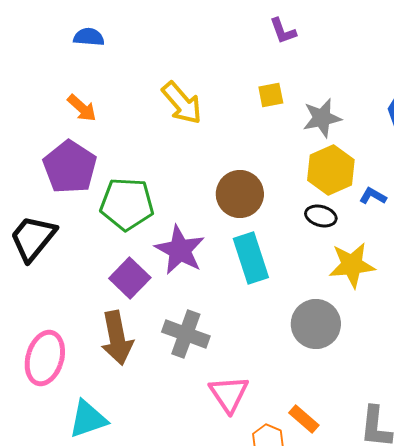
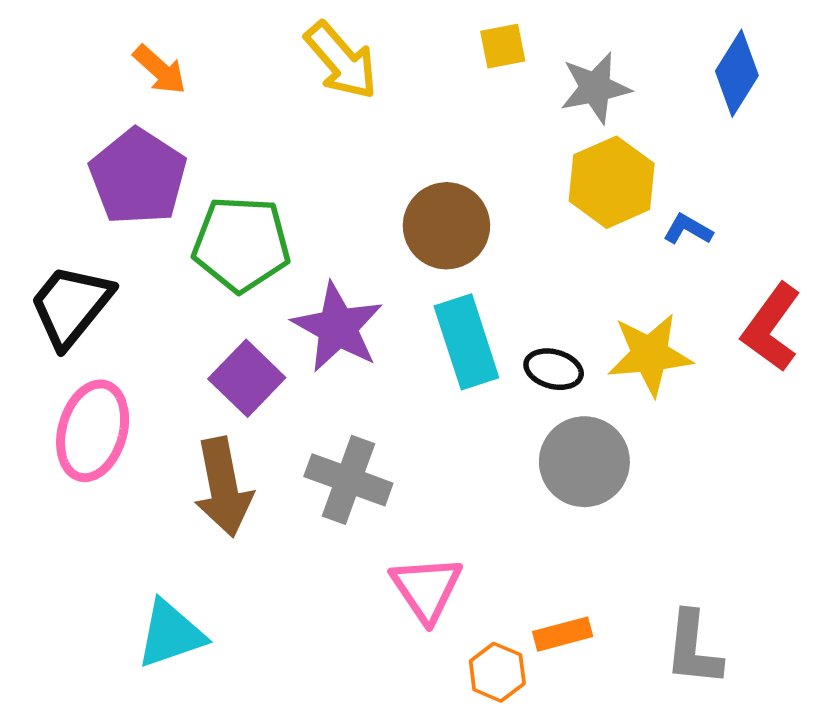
black ellipse: (321, 216) -> (554, 369), moved
pink ellipse: (45, 358) -> (93, 431), moved
orange rectangle: (304, 419) -> (563, 634), turned -56

